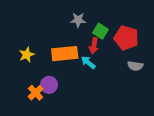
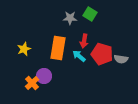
green square: (101, 31) -> (90, 14), moved
red pentagon: (126, 38) -> (102, 54), moved
orange rectangle: (65, 54) -> (58, 48), turned -75

